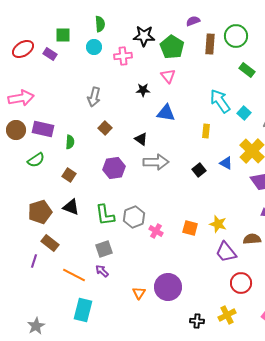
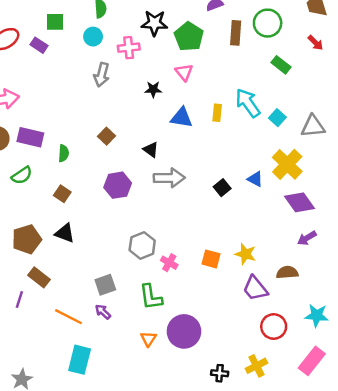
gray arrow: (94, 97) -> (102, 75), moved
yellow rectangle: (206, 131) -> (217, 113), moved
green L-shape: (105, 215) -> (151, 297), moved

